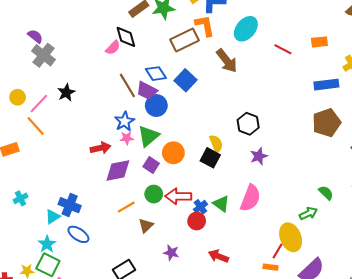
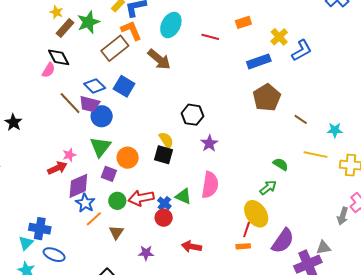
blue star: (125, 121) -> (85, 203), moved
pink star: (127, 138) -> (69, 155), moved

